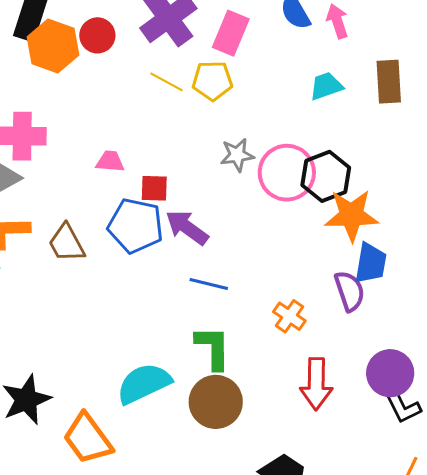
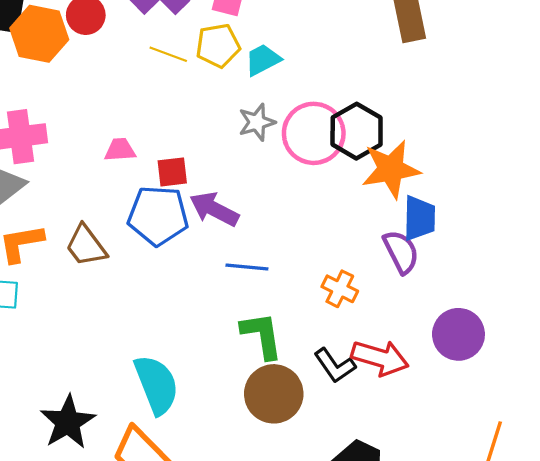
cyan trapezoid: (326, 86) -> (263, 60), moved
cyan semicircle: (144, 383) -> (156, 385), moved, turned 102
red arrow: (316, 384) -> (380, 358), turned -66
black L-shape: (403, 407) -> (335, 366), moved

